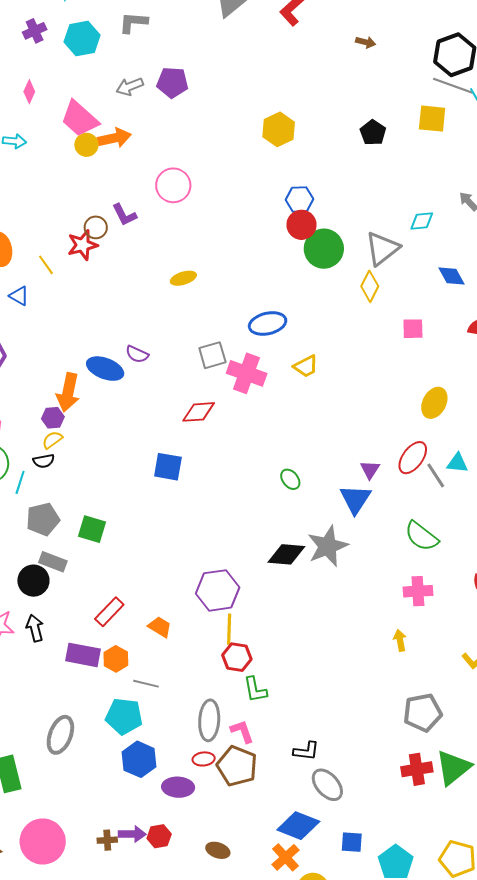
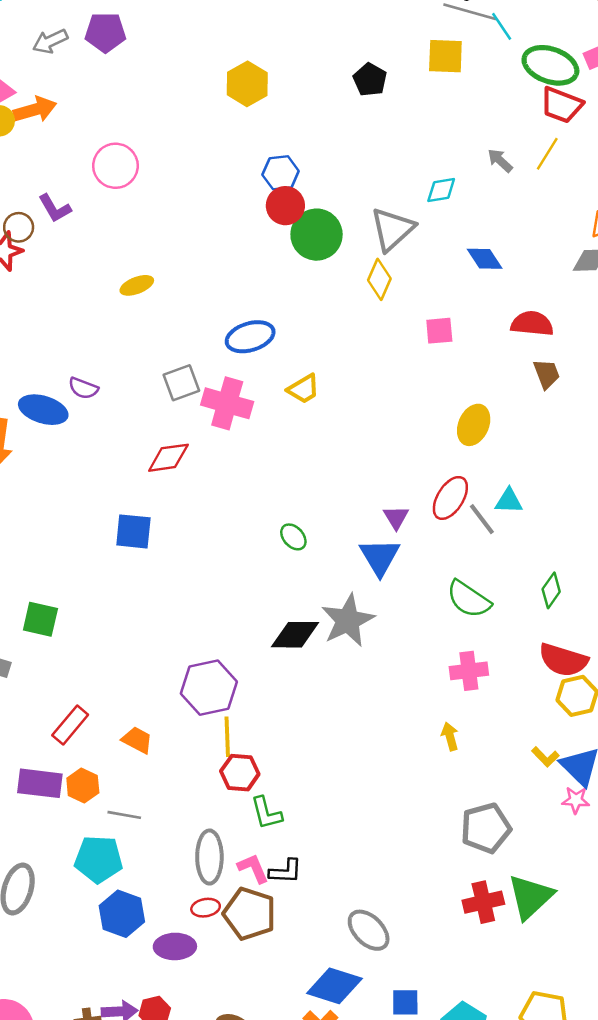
black L-shape: (306, 751) -> (286, 871), moved

